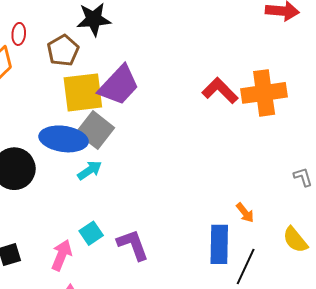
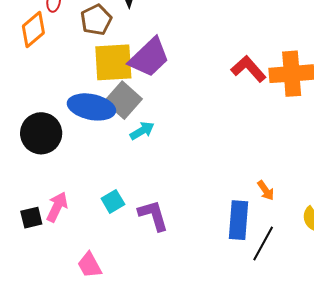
cyan arrow: (90, 170) -> (142, 131), moved
pink arrow: (61, 255) -> (57, 207), moved

